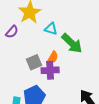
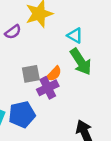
cyan triangle: (51, 29) -> (75, 35), moved
purple cross: (50, 70) -> (48, 88), turned -36

